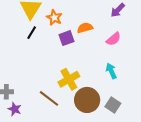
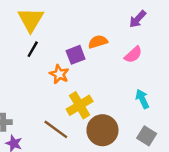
orange star: (54, 18) -> (59, 74), moved
cyan arrow: (111, 71) -> (142, 99), moved
gray square: (113, 105) -> (147, 136), moved

